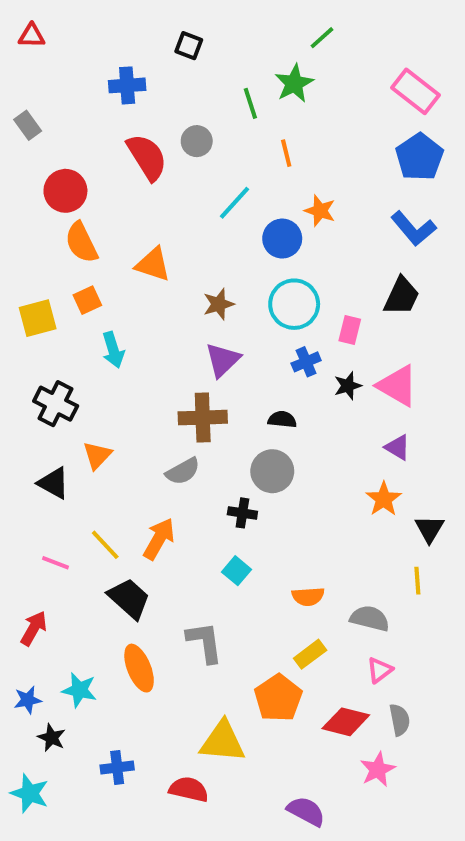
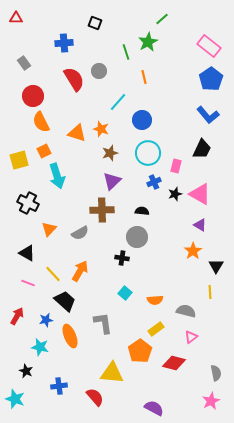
gray rectangle: (28, 125) -> (24, 63), moved
orange star: (320, 211) -> (101, 129), moved
cyan arrow: (113, 350) -> (57, 176), size x1.4
gray semicircle: (183, 471) -> (80, 233), moved
black triangle: (54, 483) -> (27, 253), moved
cyan square: (236, 571) -> (125, 293), moved
blue star: (28, 700) -> (46, 320), moved
gray semicircle: (400, 720) -> (216, 373), moved
pink star: (378, 769) -> (211, 401), moved
red semicircle: (189, 789) -> (95, 397), turned 36

